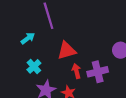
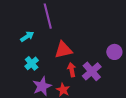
purple cross: (98, 72) -> (92, 71), turned -30

